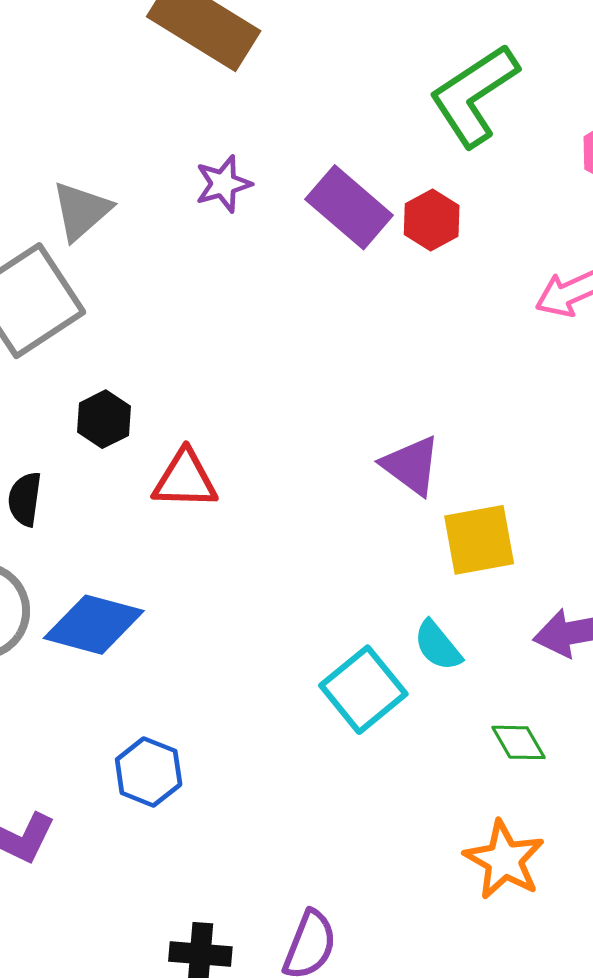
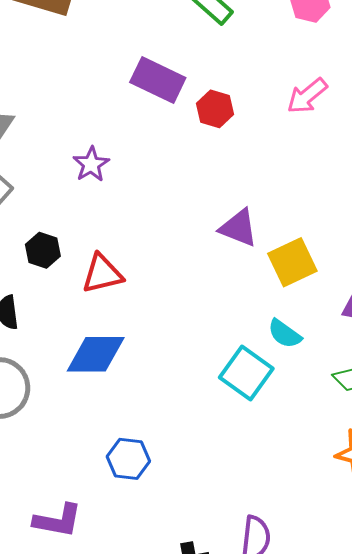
purple star: (223, 184) -> (91, 164), moved
red hexagon: (432, 220) -> (215, 109), moved
blue diamond: (94, 625) -> (96, 354), moved

